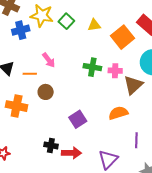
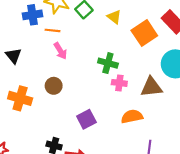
yellow triangle: (94, 25) -> (114, 17), turned 40
pink cross: (115, 71) -> (119, 83), moved
orange line: (30, 74) -> (52, 30), moved
brown triangle: (133, 85) -> (151, 87), turned 30

